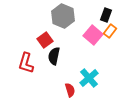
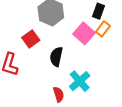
black semicircle: (54, 56) -> (56, 57), moved

